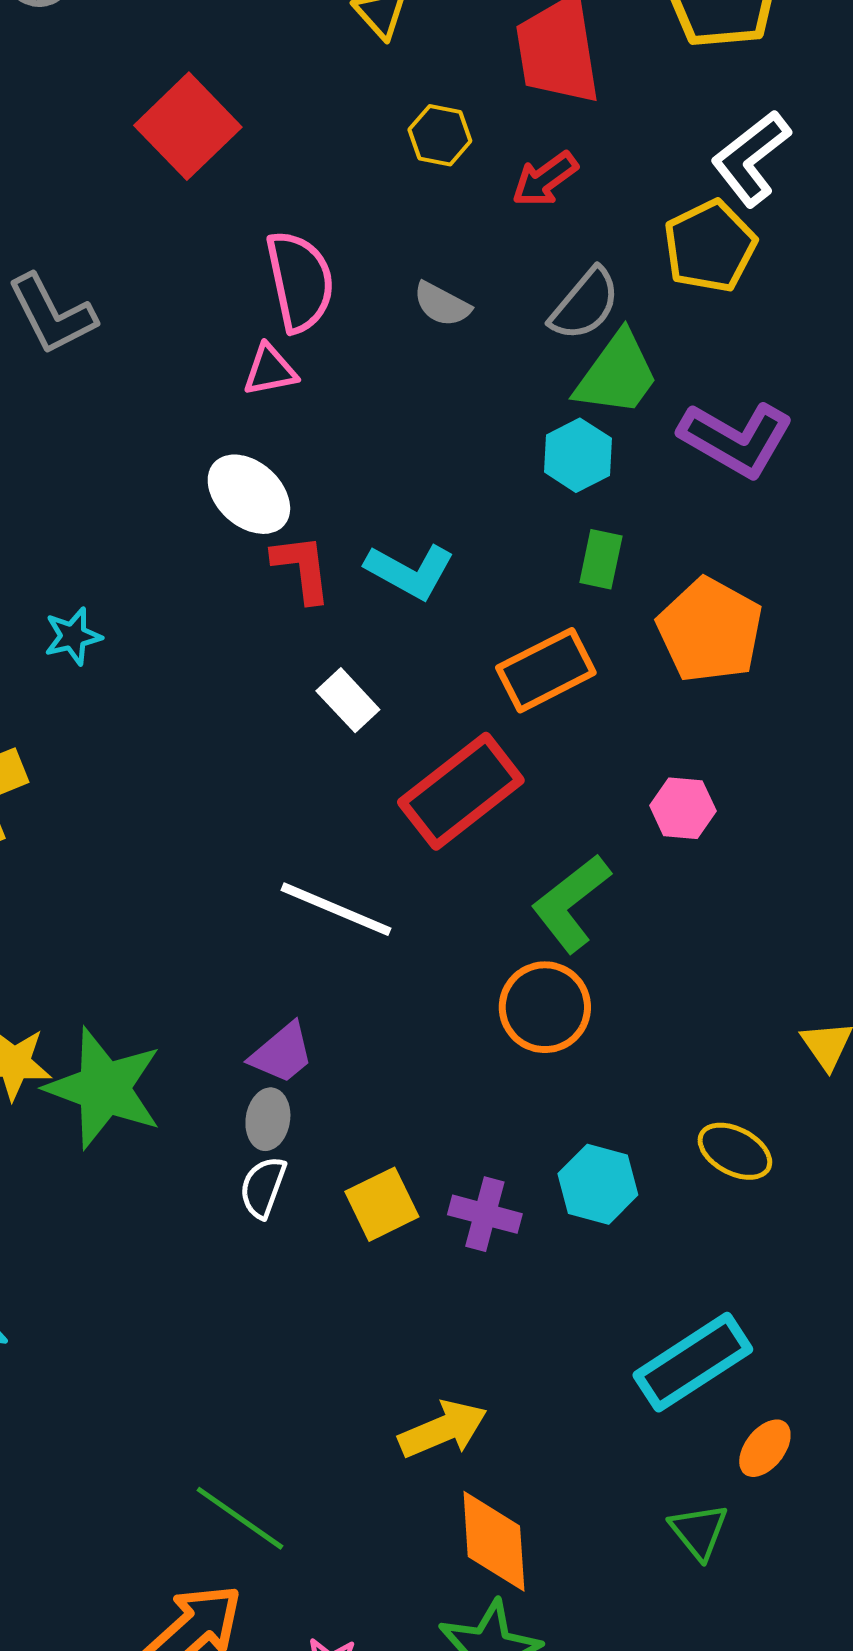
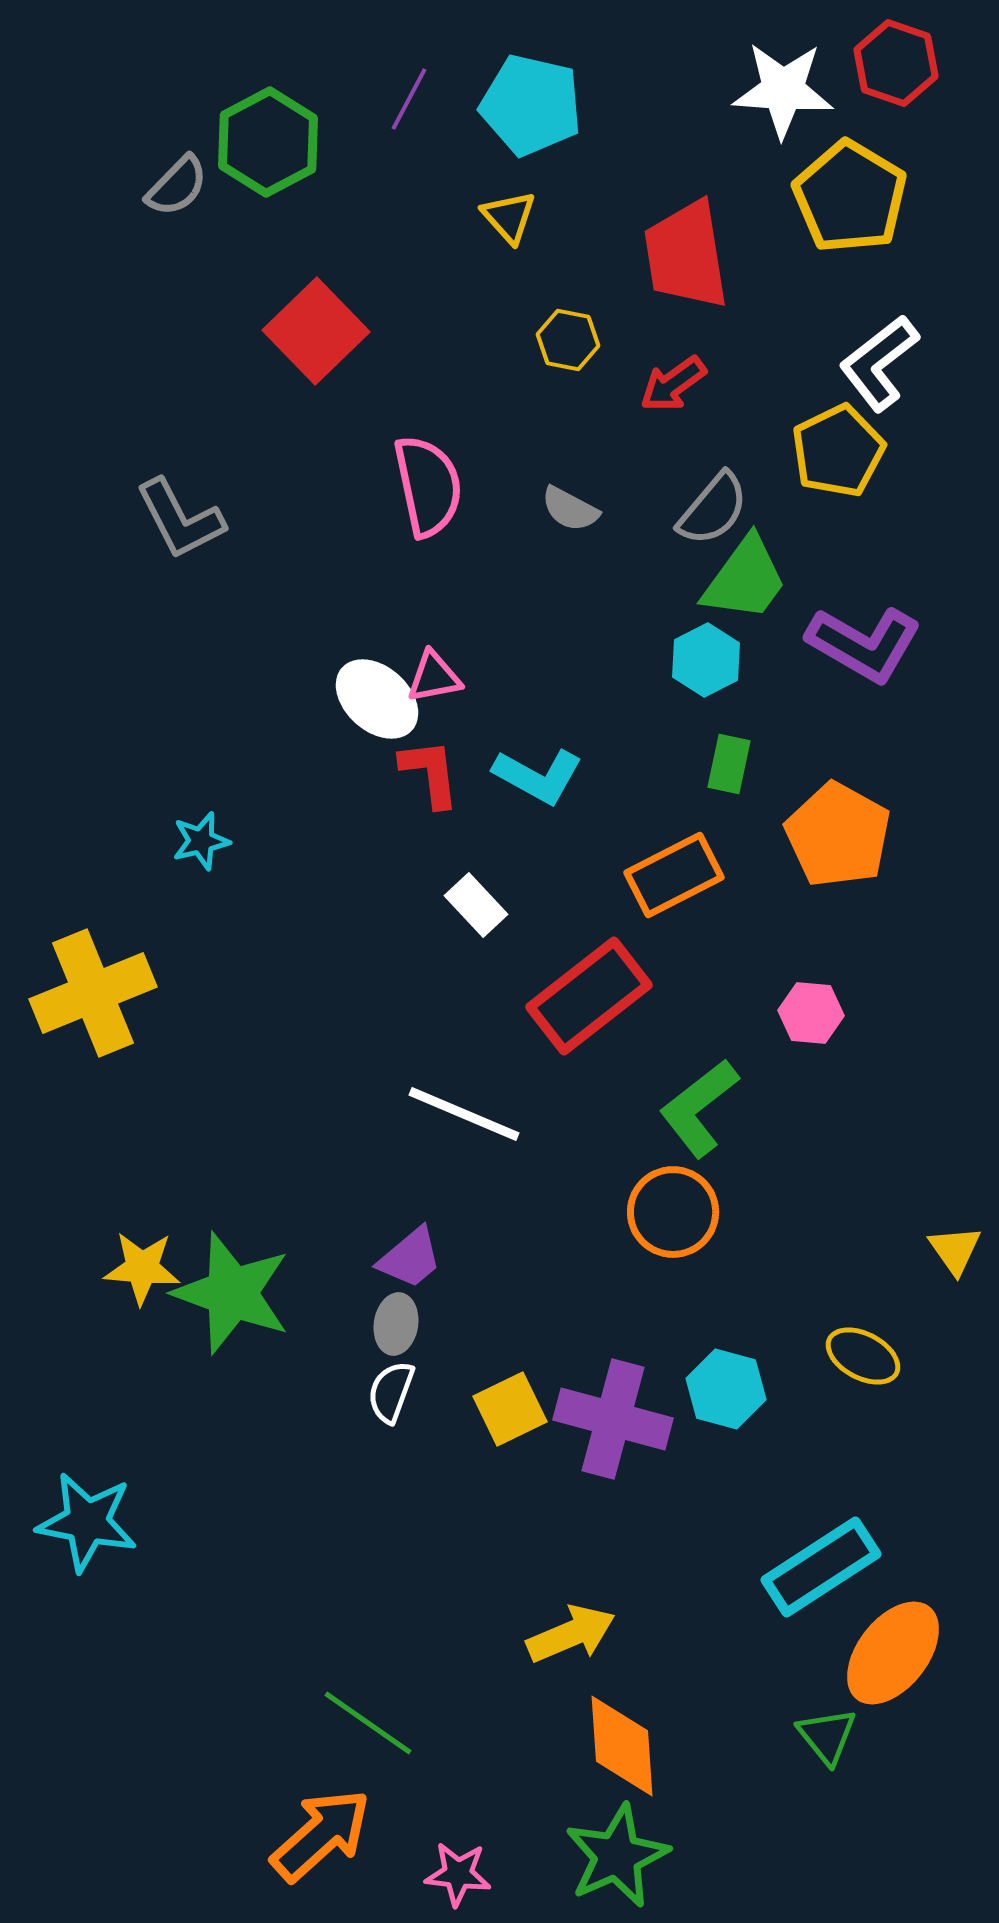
pink triangle: (270, 370) -> (434, 677), moved
purple cross: (485, 1214) -> (613, 1419), size x1.6
orange ellipse: (765, 1448) -> (893, 1653), size x1.8

